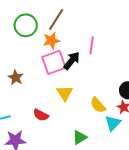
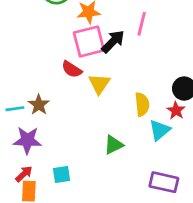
brown star: (16, 78) -> (39, 105), moved
yellow semicircle: (98, 105) -> (142, 104), turned -150
red semicircle: (41, 115) -> (72, 69), moved

